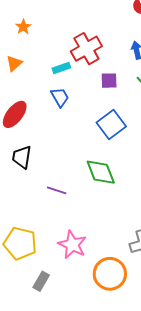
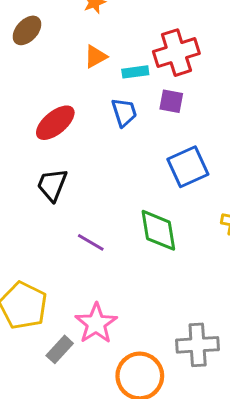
orange triangle: (14, 63) -> (96, 56), moved
purple square: (109, 81) -> (171, 101), moved
gray rectangle: (41, 281) -> (60, 349), moved

